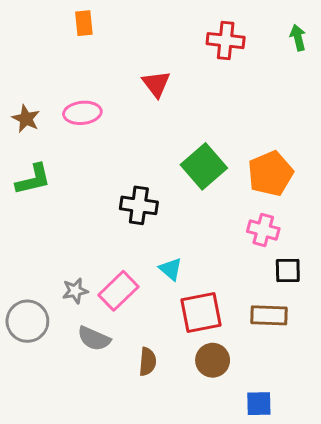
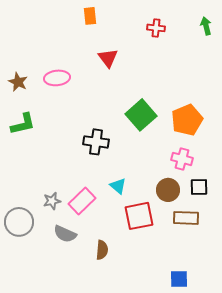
orange rectangle: (84, 23) -> (90, 16), moved
red cross: (226, 41) -> (156, 28), size x0.7
brown circle: (213, 360) -> (168, 190), moved

